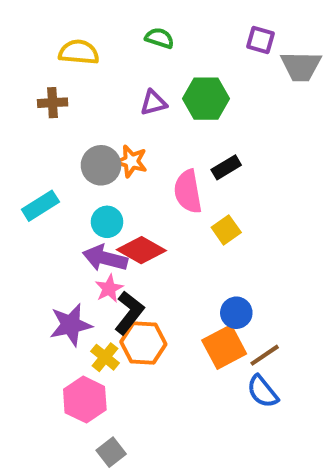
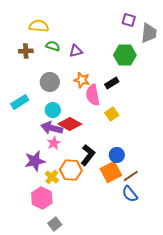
green semicircle: (160, 38) -> (53, 46), moved
gray trapezoid: (301, 66) -> (149, 33), turned -85
green hexagon: (206, 99) -> (125, 55), moved
orange star: (131, 161) -> (82, 80), moved
black L-shape: (129, 313) -> (88, 155), moved

